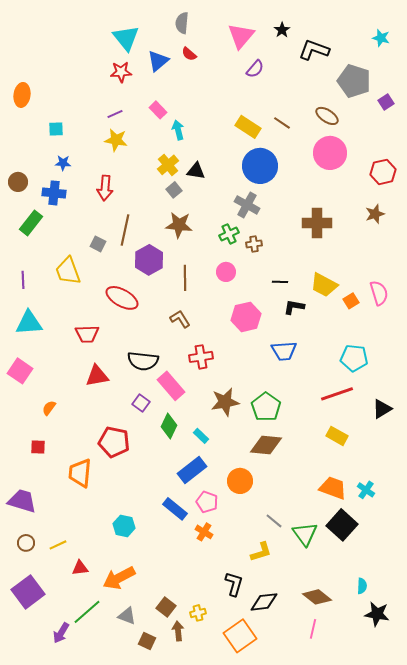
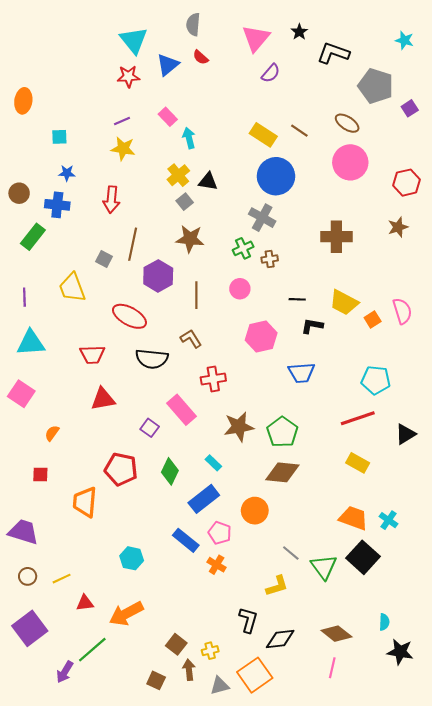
black semicircle: (143, 361) -> (152, 359), moved
green diamond: (169, 426) -> (170, 471), moved
gray triangle: (127, 616) -> (220, 686), moved, turned -36

